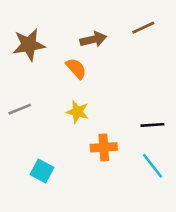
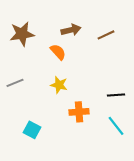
brown line: (143, 28) -> (106, 35), moved

